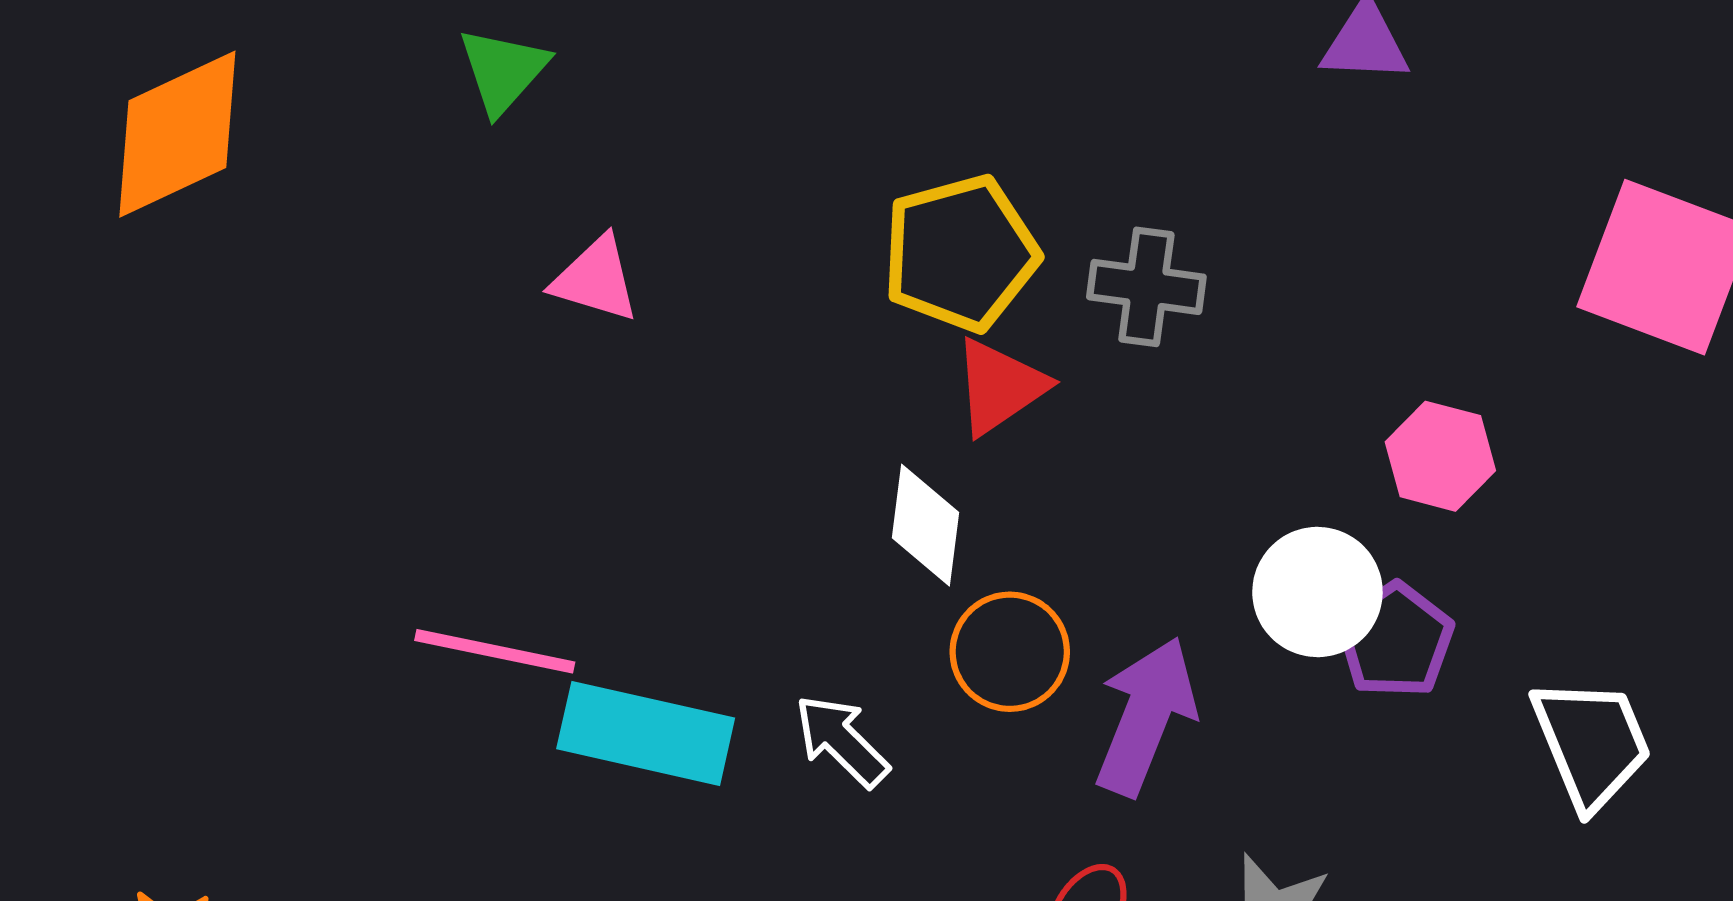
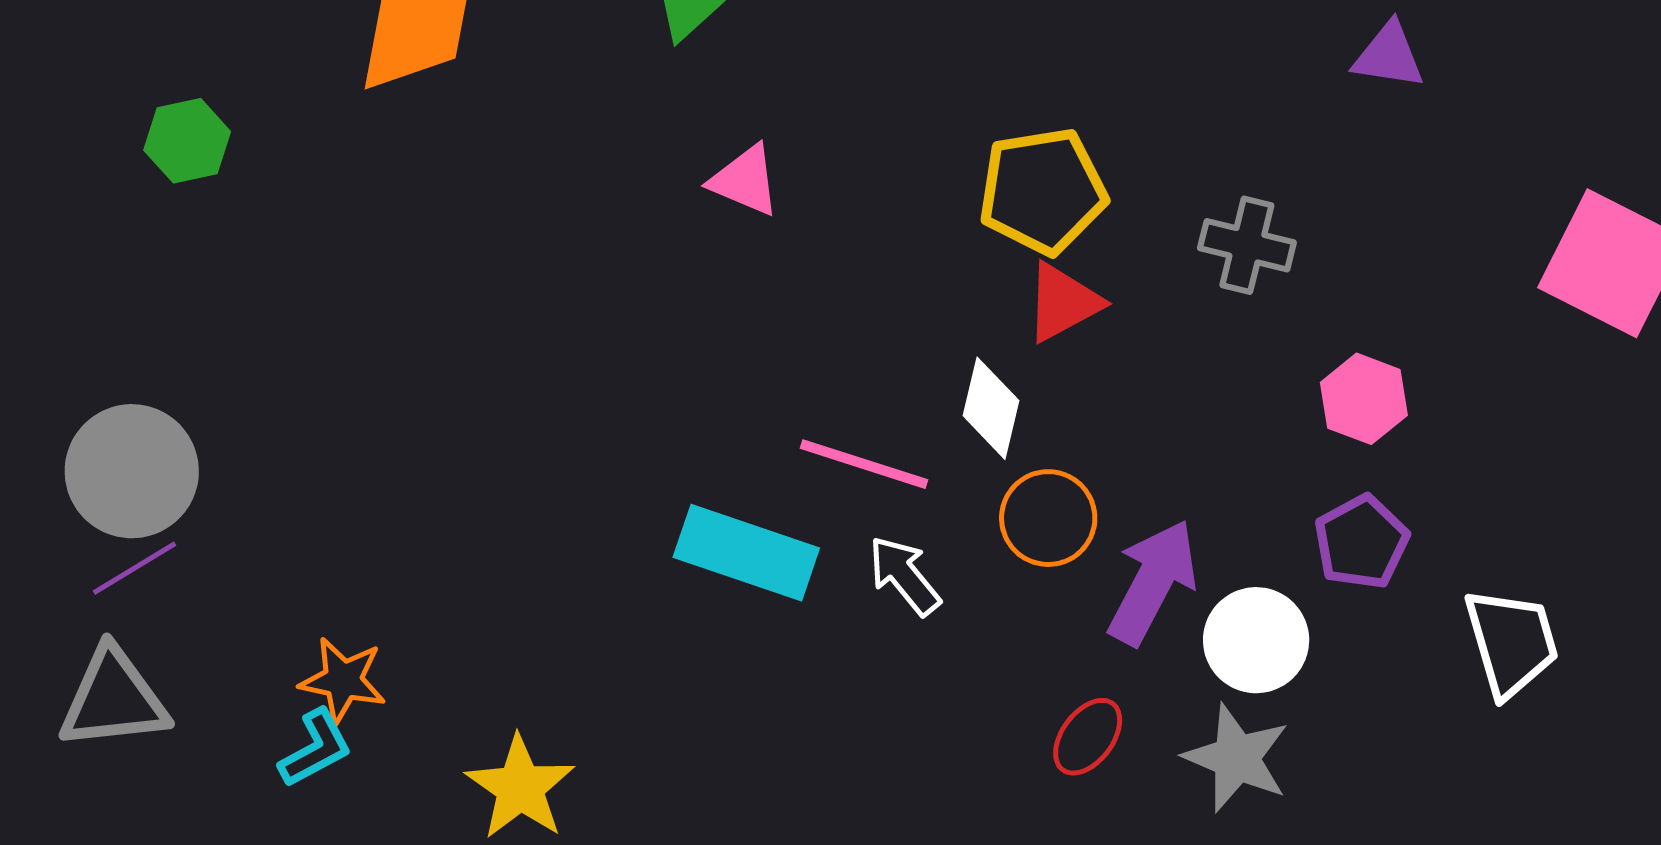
gray cross: (1146, 287) -> (1247, 245), moved
pink hexagon: (1440, 456) -> (1364, 399), moved
white circle: (1317, 592) -> (1256, 640), moved
pink line: (495, 651) -> (864, 464), moved

